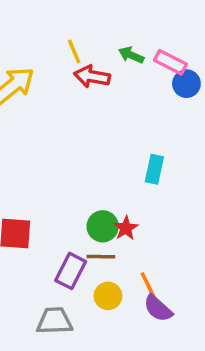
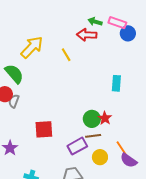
yellow line: (74, 52) -> (66, 55), moved
red arrow: (92, 76) -> (87, 35), moved
purple rectangle: (71, 271) -> (77, 146), turned 42

